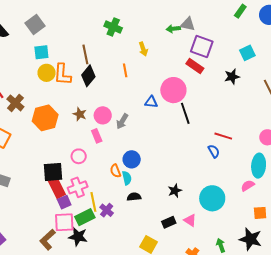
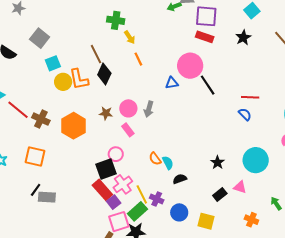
yellow arrow: (143, 49) -> (130, 37), moved
blue circle: (132, 159) -> (179, 212), moved
black square: (53, 172) -> (106, 169), moved

